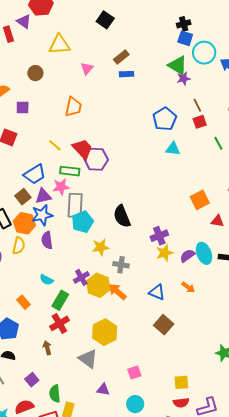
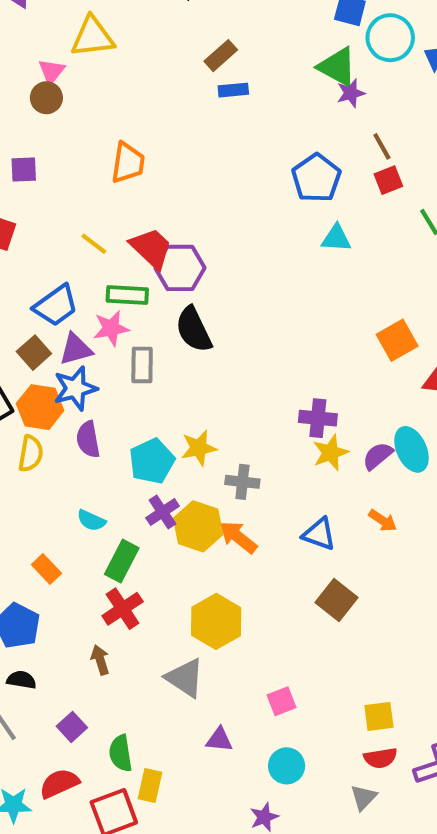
pink triangle: (87, 68) -> (51, 71), moved
gray rectangle: (75, 205) -> (142, 365), size x0.7
black semicircle: (122, 216) -> (194, 329), moved
cyan pentagon: (83, 222) -> (152, 461), moved
purple cross: (159, 236) -> (318, 418), turned 30

